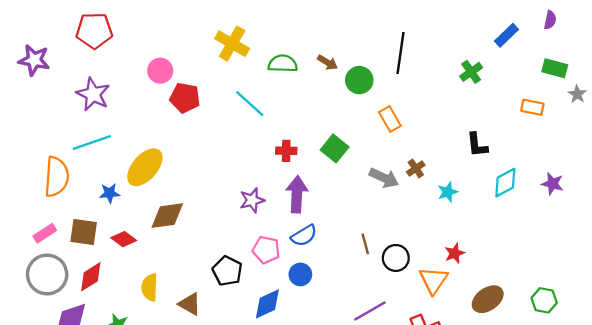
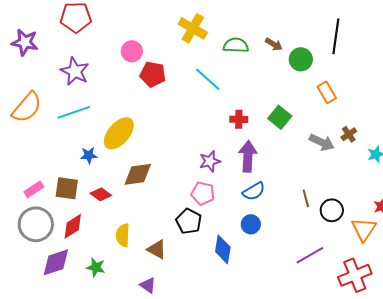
orange semicircle: (57, 177) -> (27, 107), moved, turned 36
pink pentagon: (266, 250) -> (203, 193), moved
blue diamond: (267, 304) -> (223, 249), turned -56

